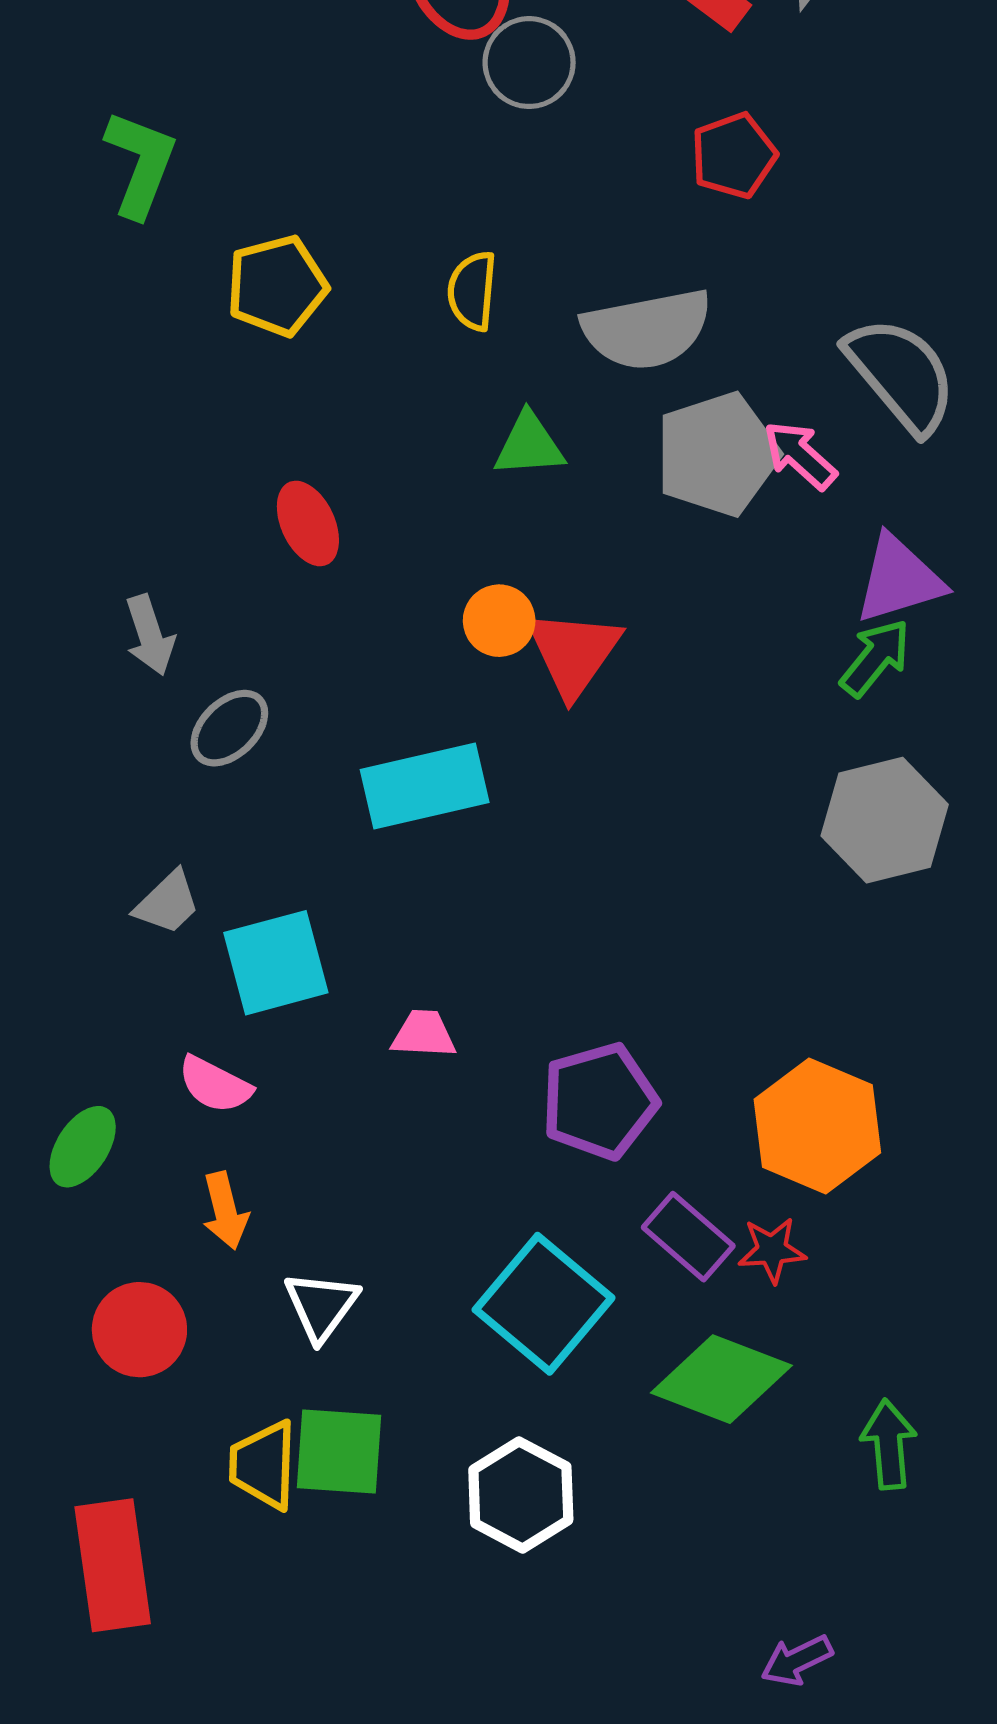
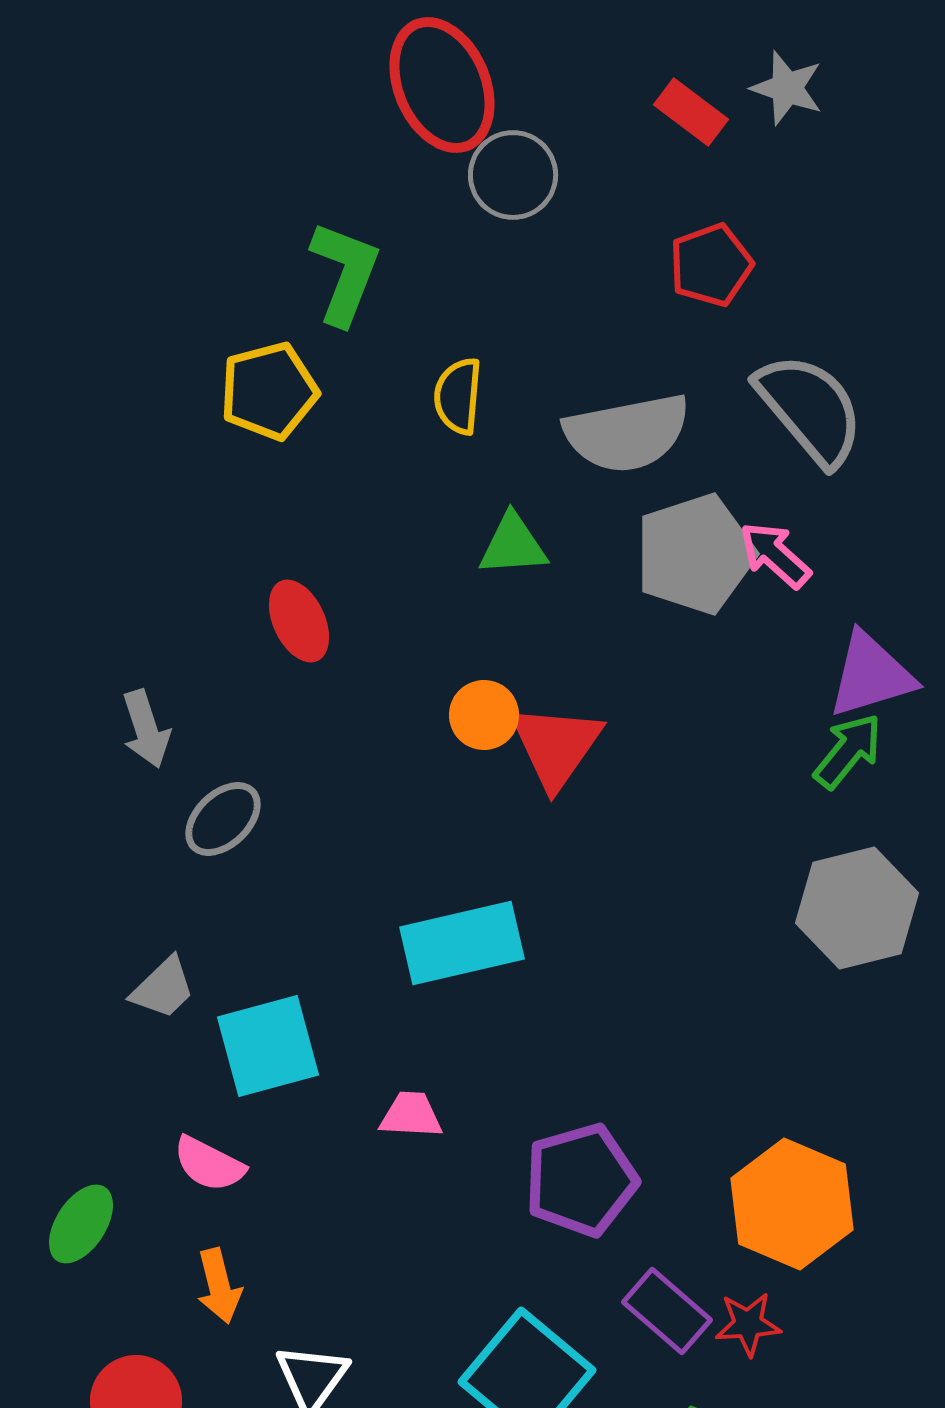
green L-shape: (140, 164) -> (345, 273), moved
gray semicircle: (901, 375) -> (810, 409), moved
cyan rectangle: (425, 786) -> (462, 943), moved

